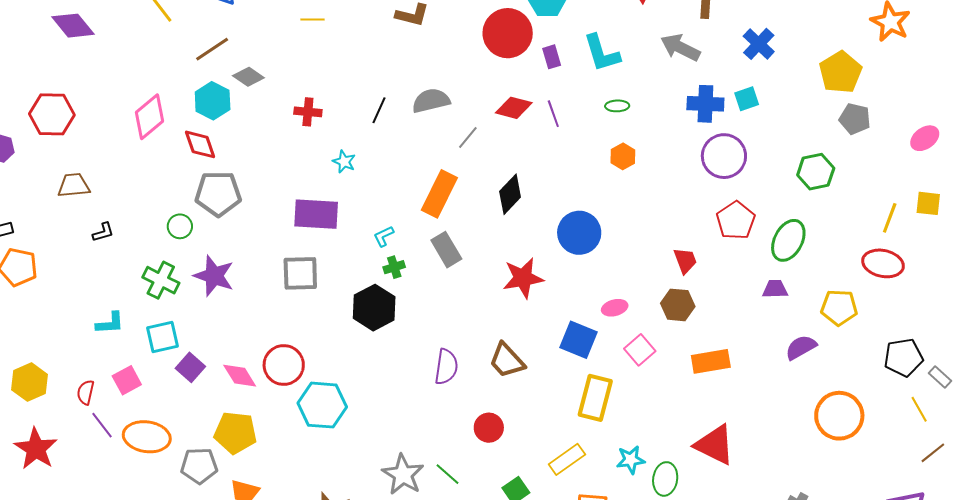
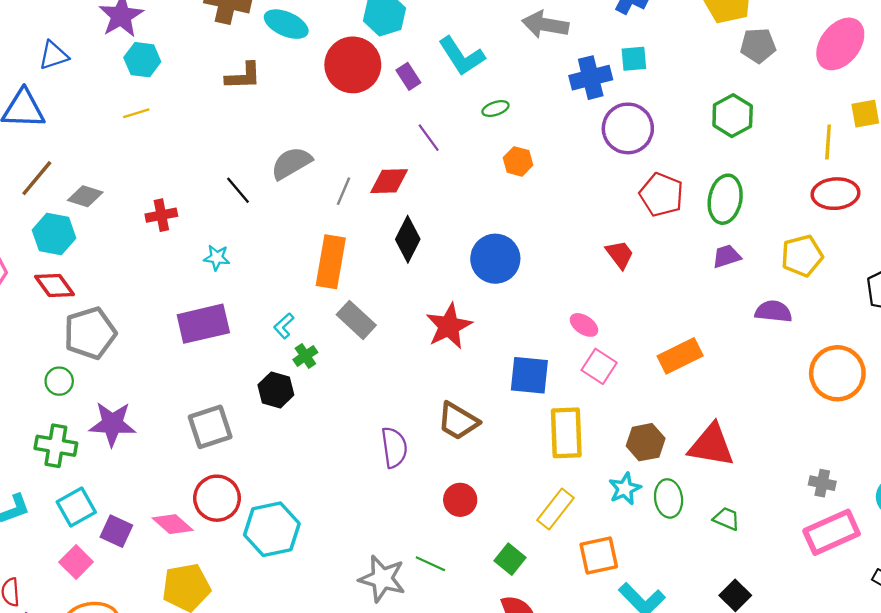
cyan square: (747, 99) -> (634, 59), turned 30
red diamond: (514, 108) -> (389, 181), moved
black line: (379, 110) -> (238, 190), turned -48
pink ellipse: (925, 138) -> (840, 44), size x1.6
gray square: (300, 273) -> (210, 427), moved
brown hexagon: (678, 305) -> (646, 442), moved
black hexagon: (374, 308) -> (276, 390), moved, size x0.7
pink ellipse: (615, 308) -> (584, 325), moved, turned 65
purple semicircle: (801, 347) -> (773, 311), turned 52
pink square: (127, 380) -> (76, 562), moved

